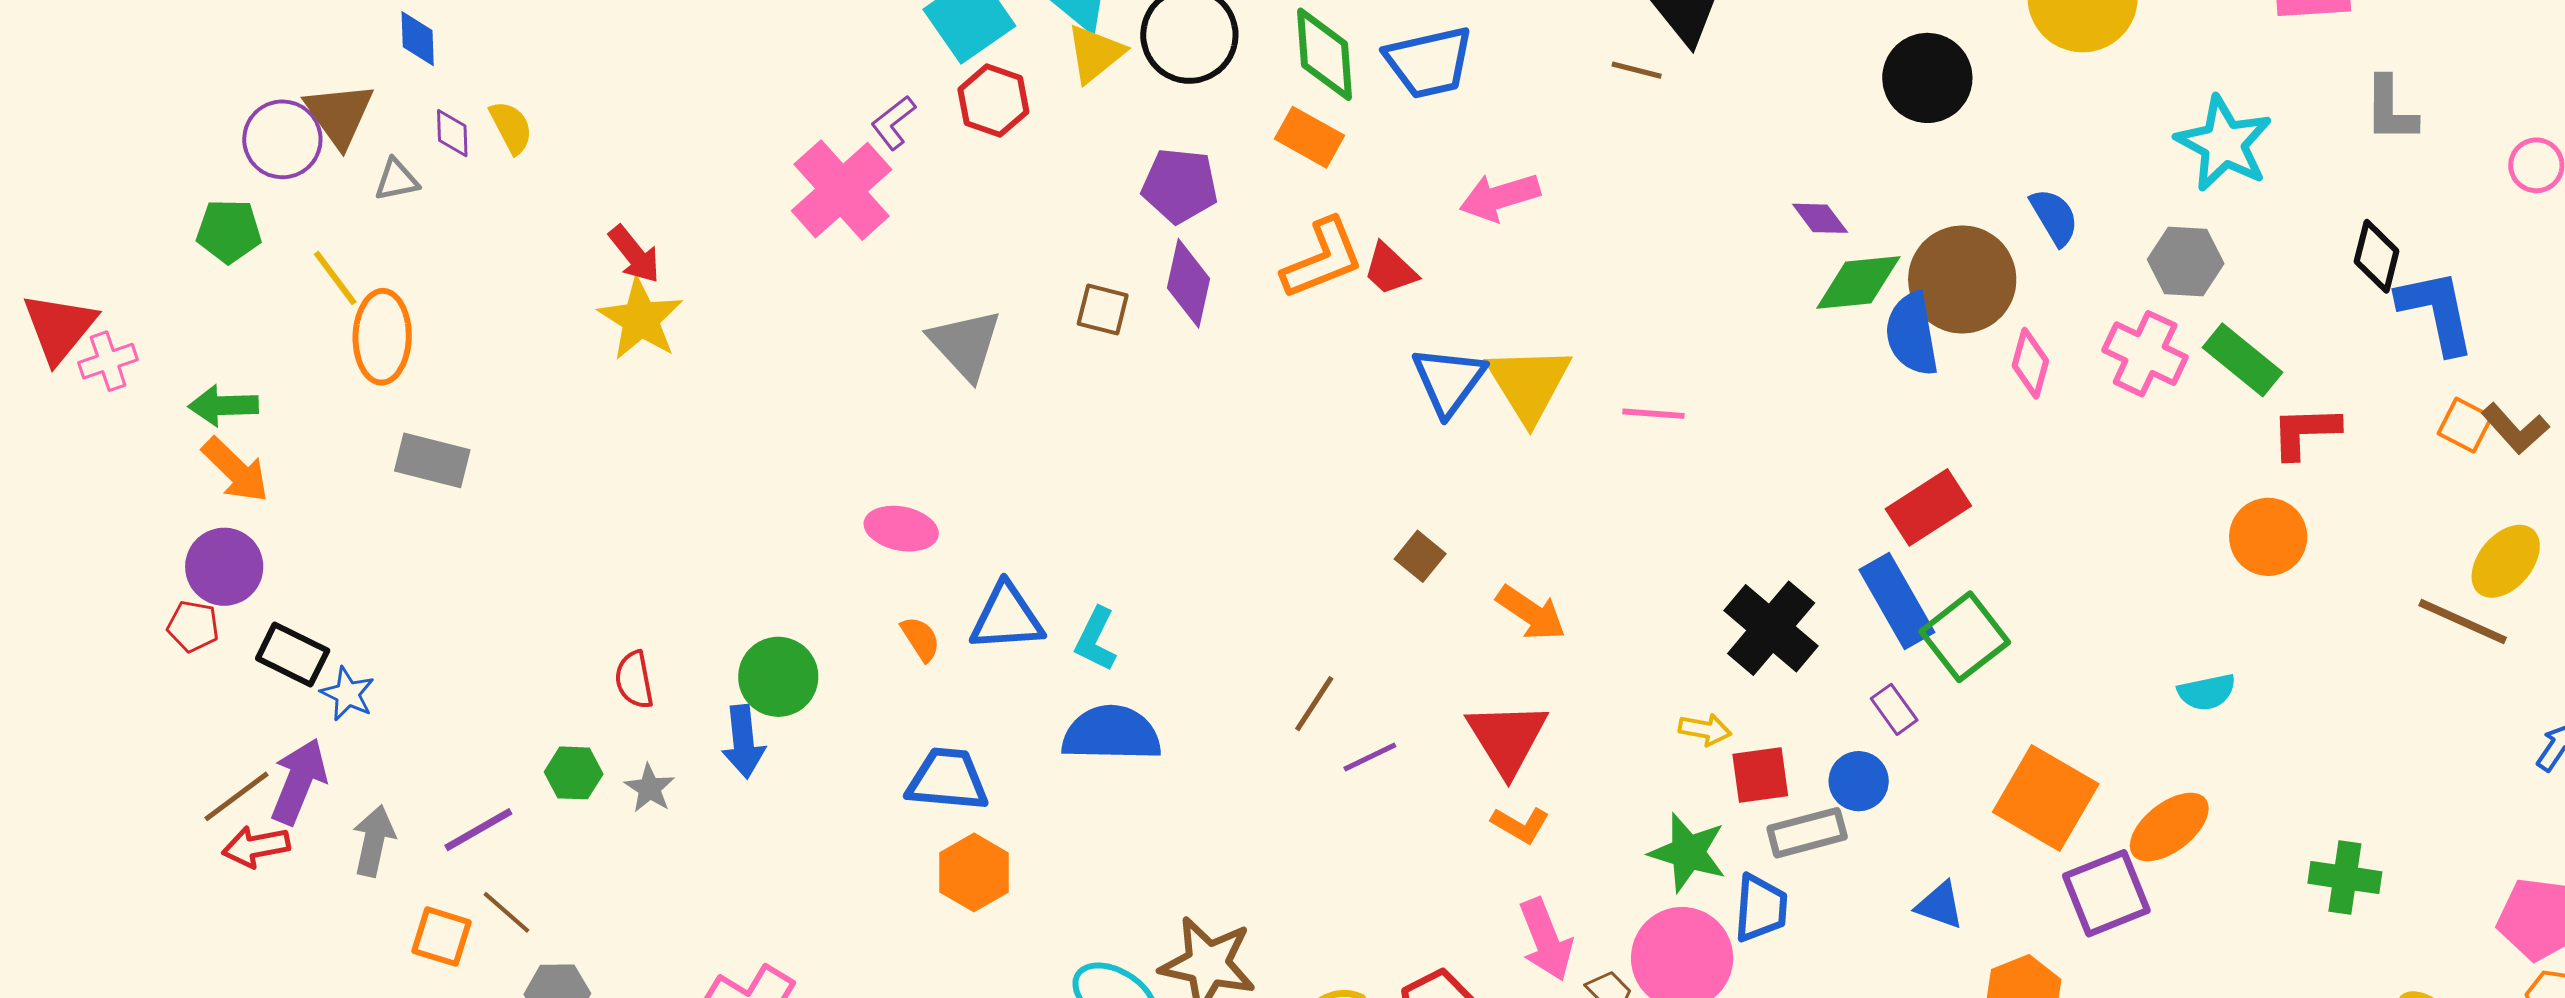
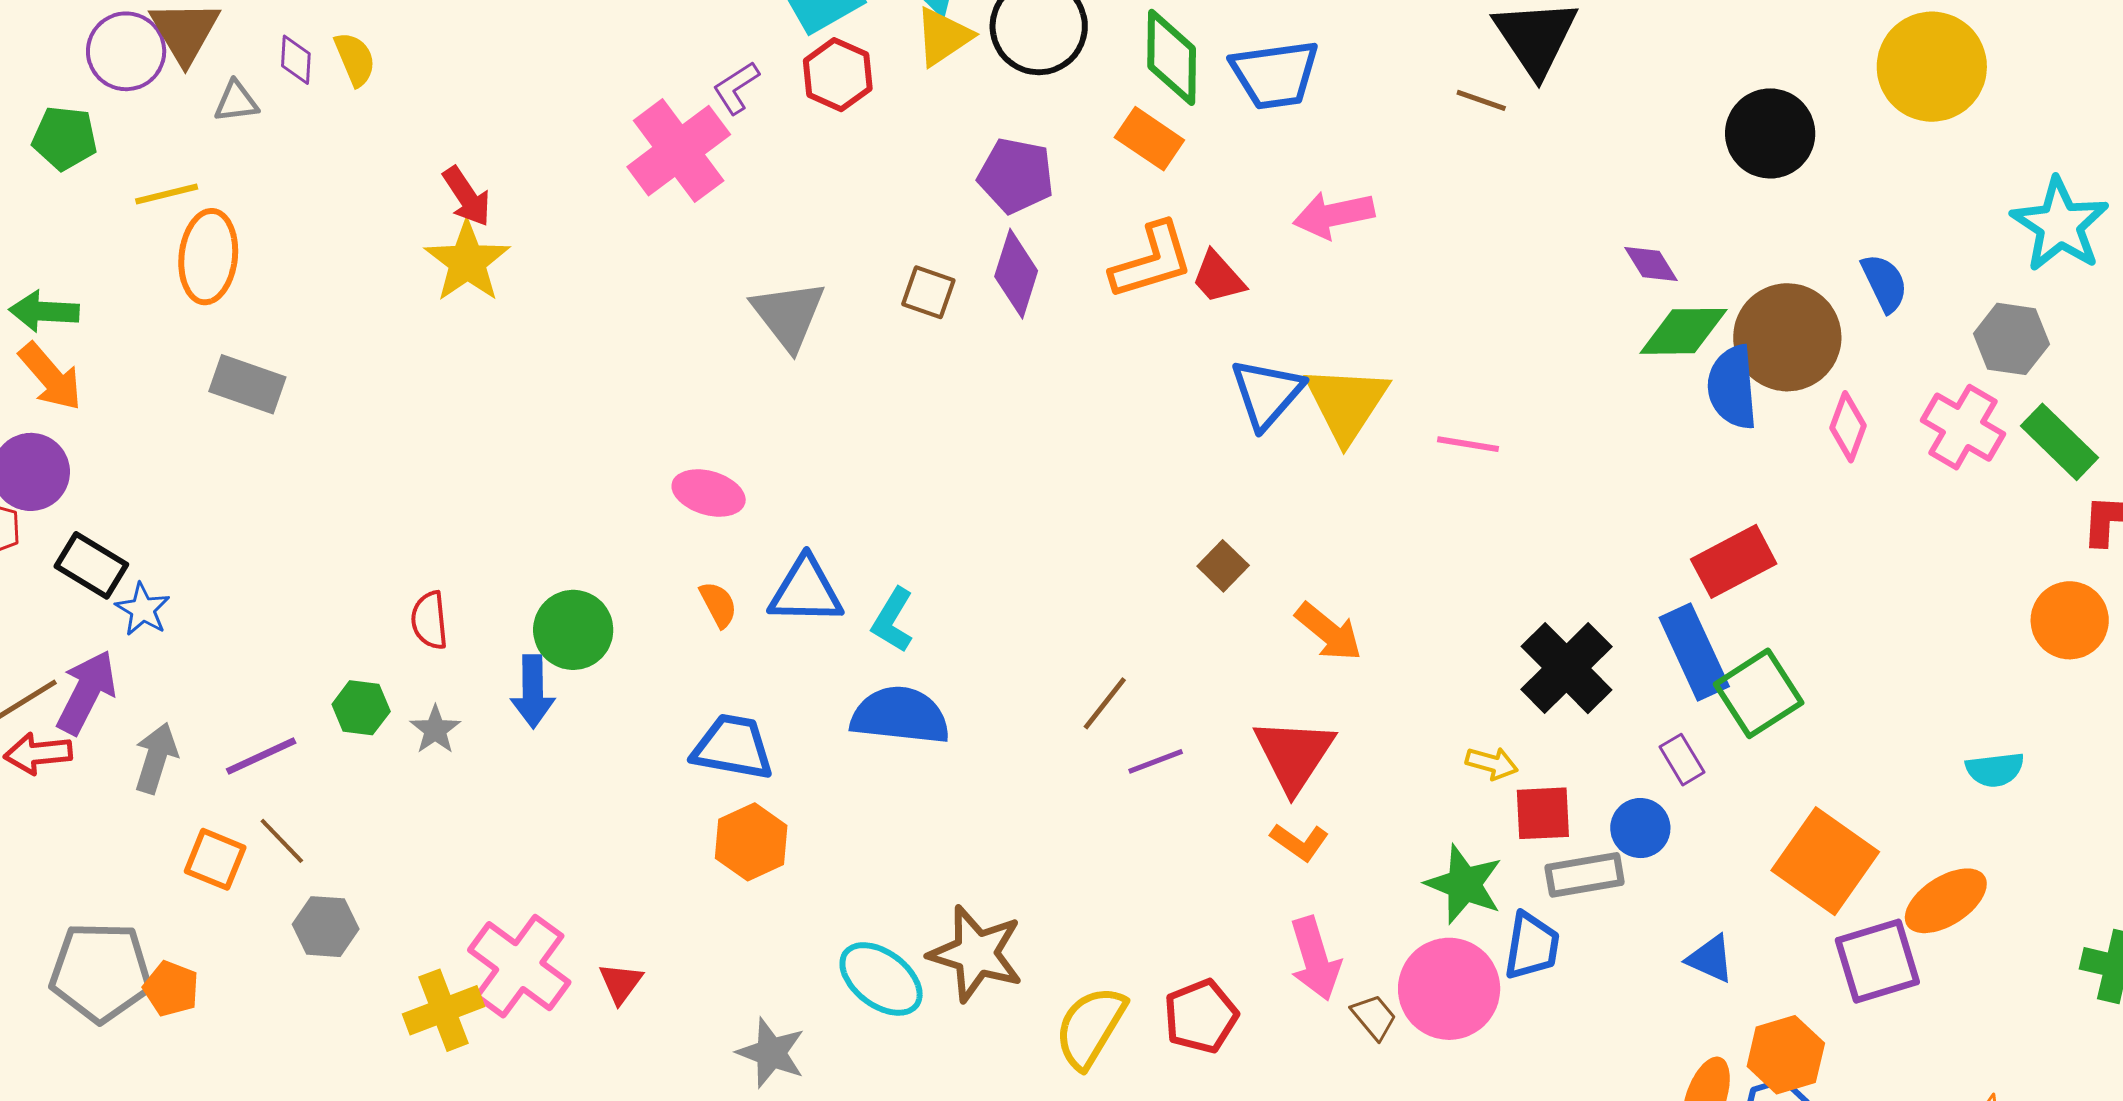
yellow line: (335, 278) -> (167, 194), turned -72

